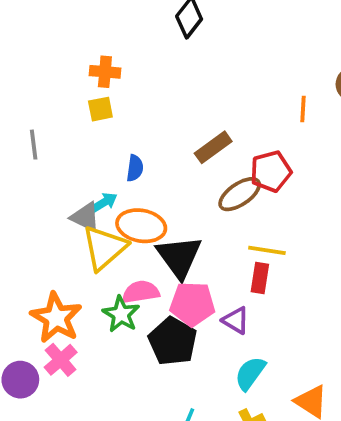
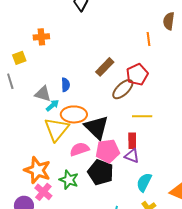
yellow square: (100, 109) -> (19, 58), moved
gray triangle: (85, 217) -> (43, 94), moved
red rectangle: (260, 278) -> (132, 141), moved
green star: (121, 314) -> (69, 180), moved

